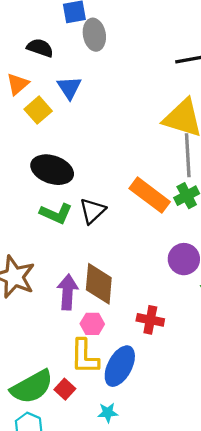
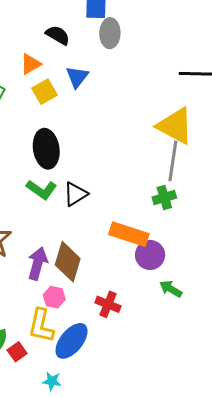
black ellipse: (52, 170) -> (46, 149), turned 51
orange rectangle: (150, 195) -> (129, 234), moved, turned -30

